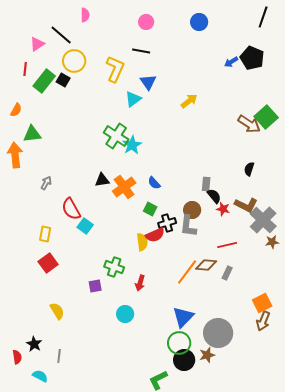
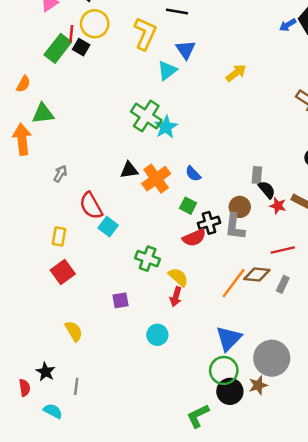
red line: (25, 69) -> (71, 34), moved
yellow semicircle: (142, 242) -> (178, 277), moved, turned -42
green cross: (114, 267) -> (148, 259), moved

